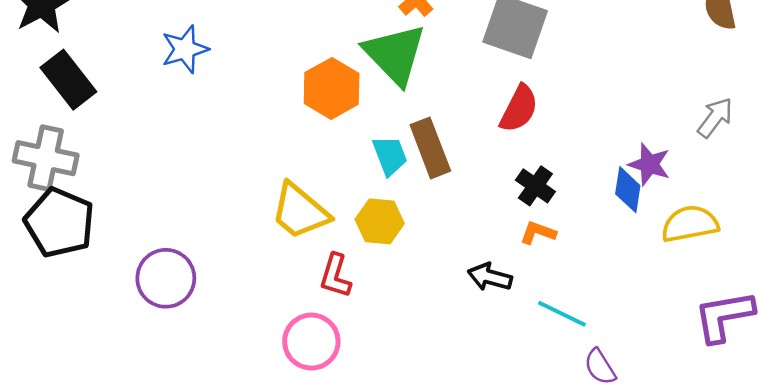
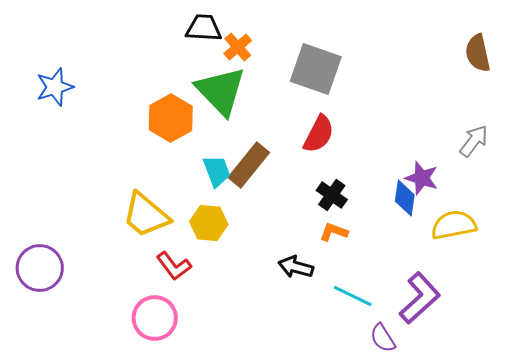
brown rectangle: (430, 148) -> (249, 165), turned 60
red L-shape: (335, 276) -> (174, 266), turned -54
purple L-shape: (724, 316) -> (420, 298), moved, turned 148

